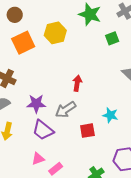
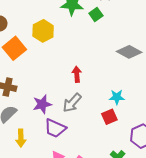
green square: (112, 38) -> (96, 15), moved
red square: (87, 131) -> (109, 117), moved

